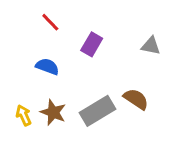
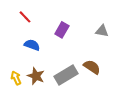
red line: (50, 22) -> (25, 17), moved

